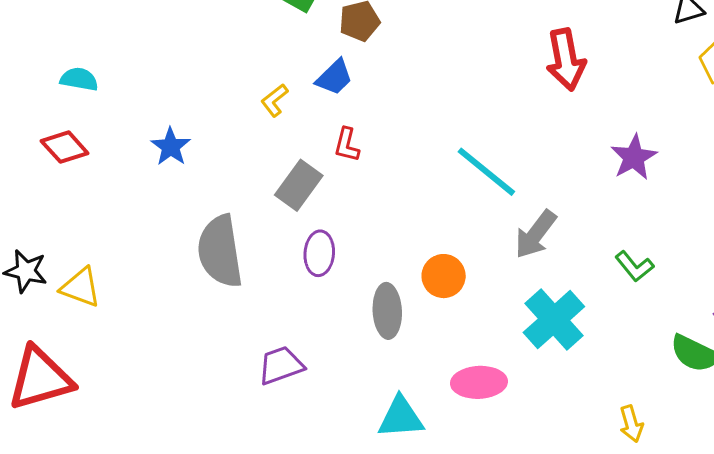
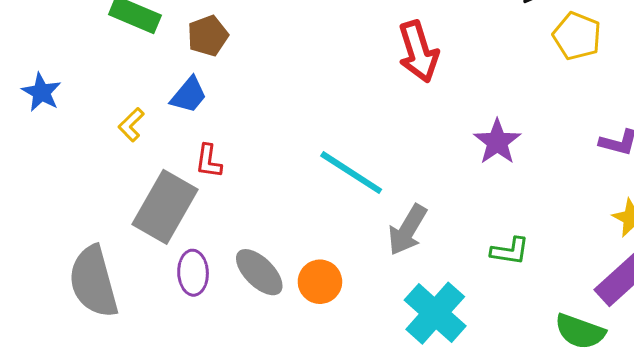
blue star: (171, 147) -> (41, 92), moved
gray rectangle: (299, 185) -> (165, 207), size x1.4
green L-shape: (634, 266) -> (510, 251), turned -36
gray ellipse: (387, 311) -> (259, 272), moved, turned -36

